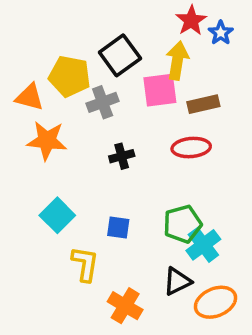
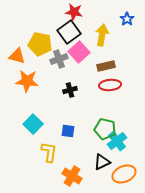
red star: (191, 21) -> (74, 12), moved, turned -30
pink square: (160, 90) -> (79, 52), moved, turned -35
brown rectangle: (203, 104) -> (106, 66), moved
green pentagon: (182, 224) -> (105, 129), turned 30

